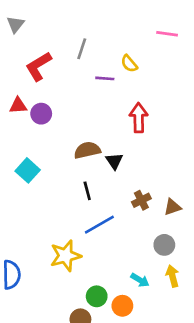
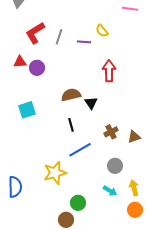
gray line: (82, 49) -> (59, 37), moved
cyan square: (28, 170) -> (27, 110), turned 30
gray circle: (164, 245) -> (115, 166), moved
orange circle: (122, 306) -> (135, 210), moved

